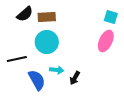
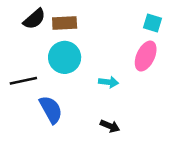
cyan arrow: (57, 70) -> (109, 82), moved
black arrow: (75, 78) -> (110, 126), moved, turned -96

